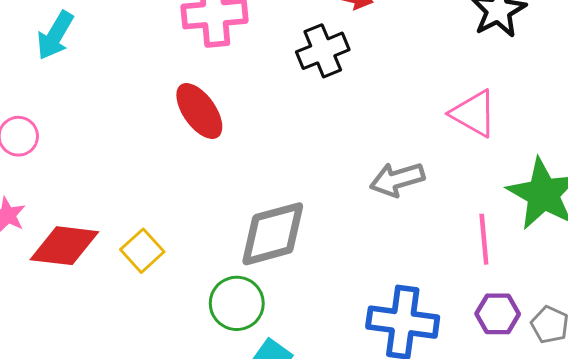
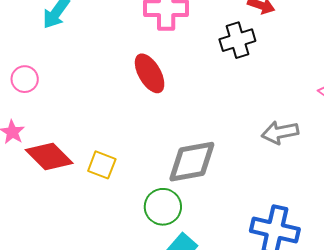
red diamond: (64, 246) -> (49, 157), turned 33
yellow square: (142, 251) -> (102, 165), turned -32

